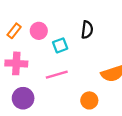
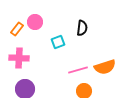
pink circle: (39, 31) -> (35, 22), moved
pink line: (57, 75) -> (78, 70), moved

